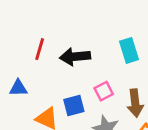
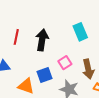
black arrow: (75, 57) -> (42, 40), turned 110

